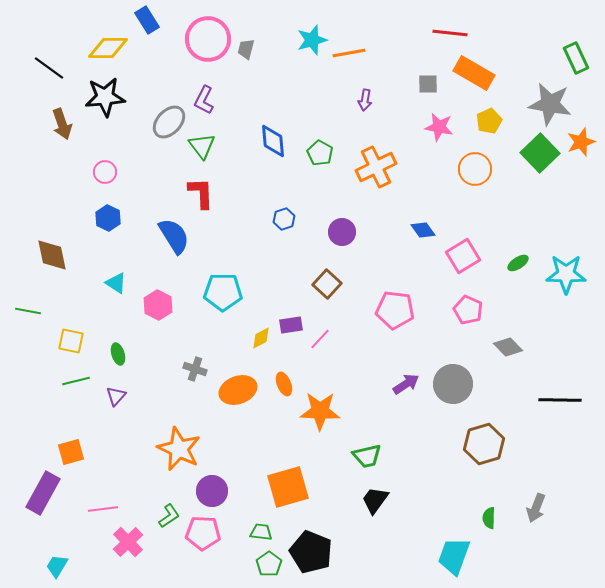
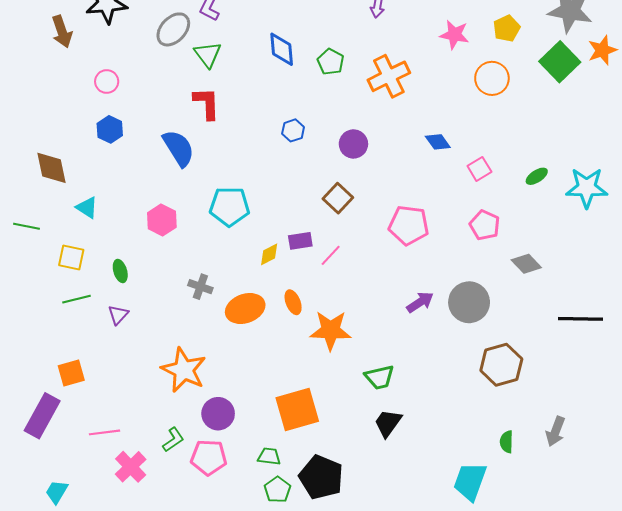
pink square: (463, 256) -> (479, 169), size x0.7
cyan triangle: (116, 283) -> (87, 207), moved

